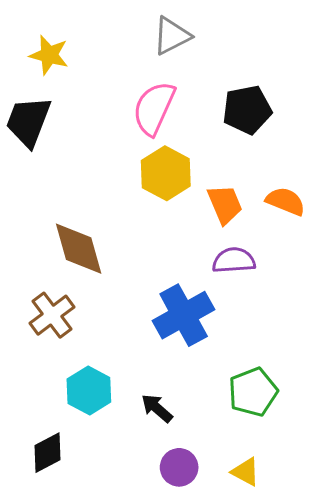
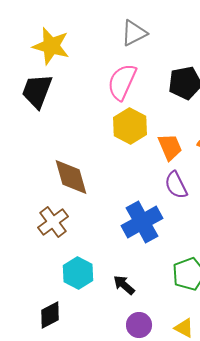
yellow star: (49, 55) -> (51, 46), size x1.4
purple semicircle: (234, 260) -> (176, 185), turned -112

